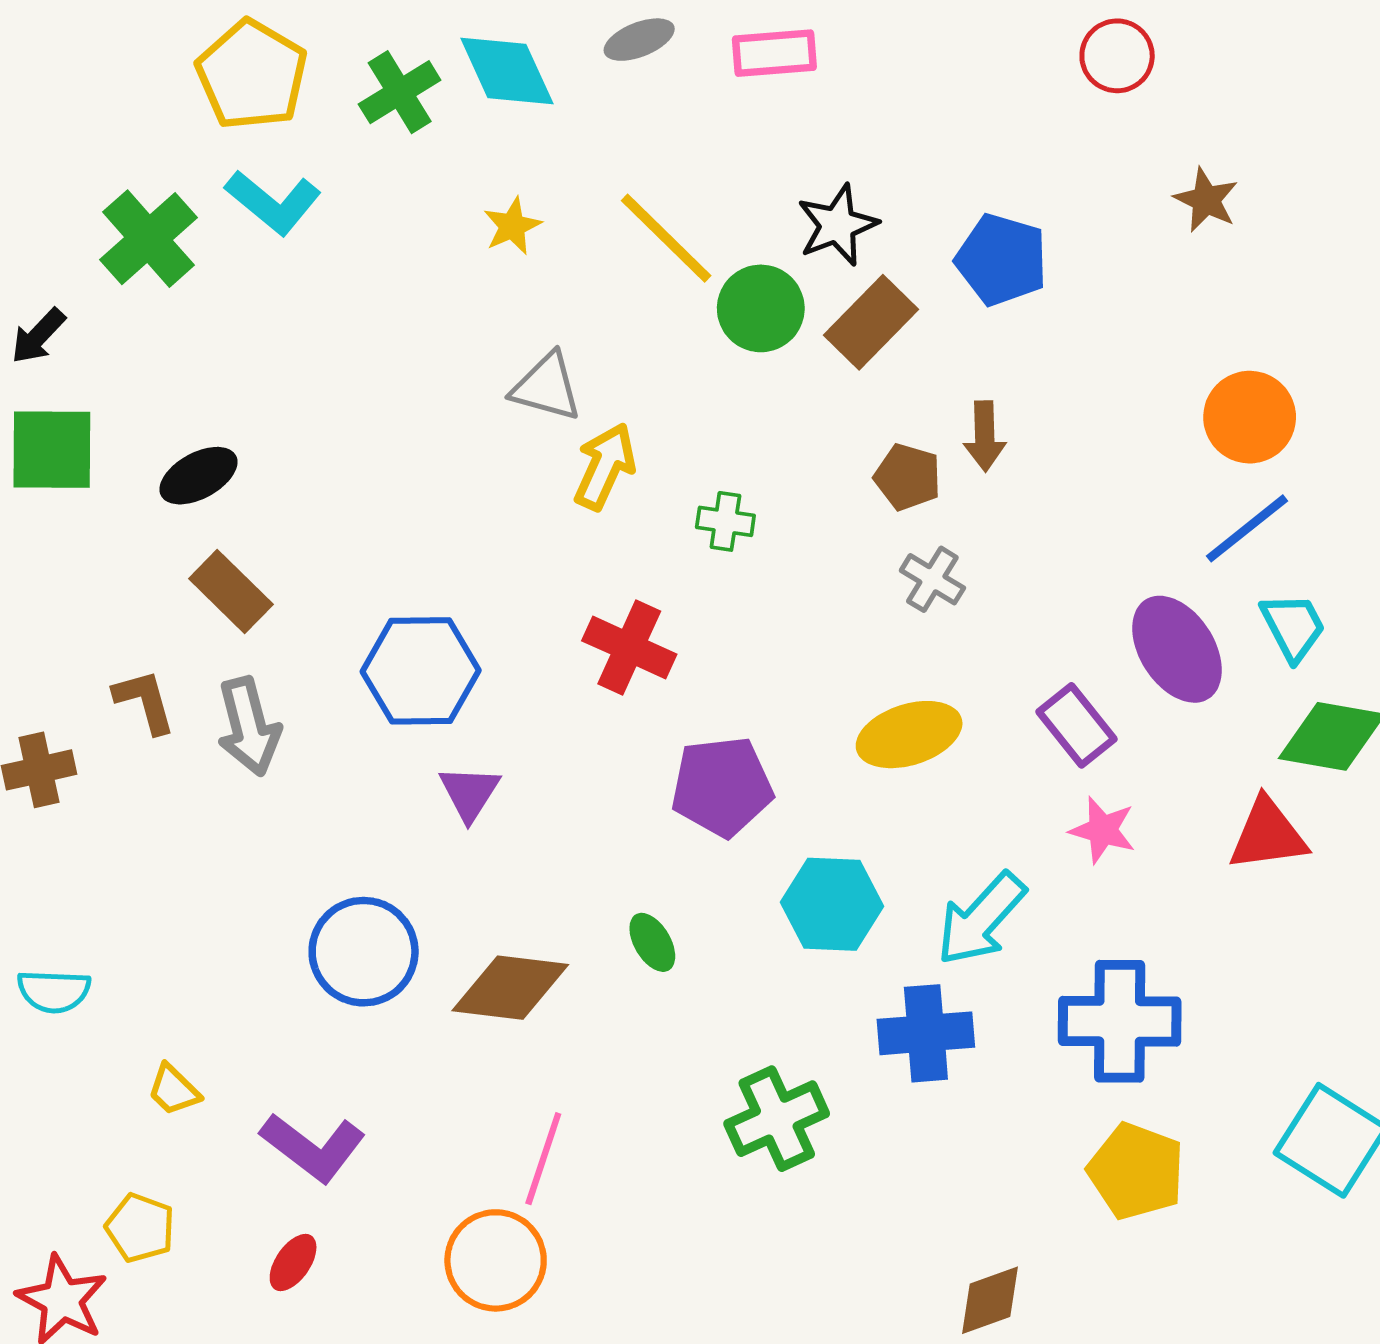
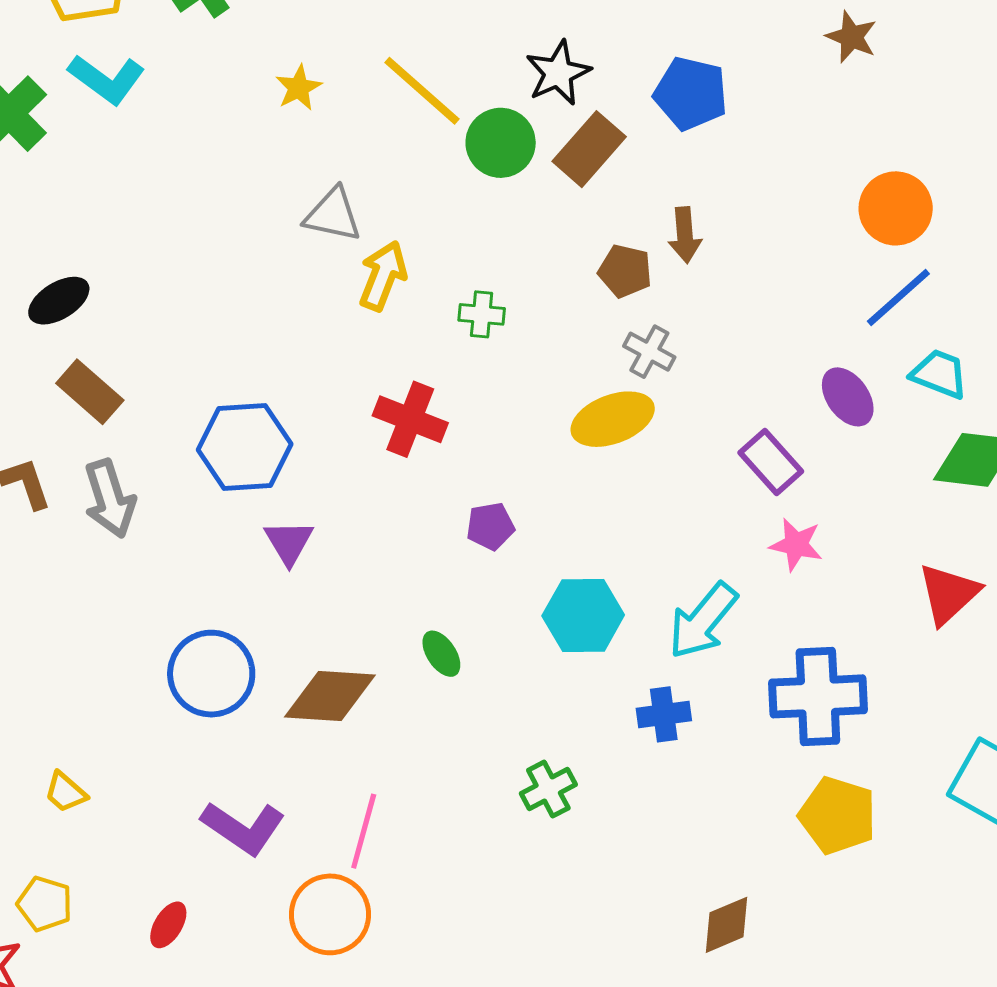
cyan trapezoid: (1293, 627) -> (939, 374), turned -38
purple ellipse: (1177, 649) -> (848, 397), size x0.7
yellow ellipse: (909, 735) -> (613, 419), moved
purple pentagon: (722, 787) -> (490, 526), size x0.6
red triangle: (1268, 835) -> (949, 594), moved, turned -32
blue cross: (926, 1033) -> (664, 714), size x0.7
green cross: (777, 1119) -> (548, 789), size x0.7
purple L-shape: (313, 1147) -> (243, 828), moved

